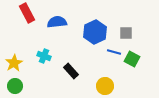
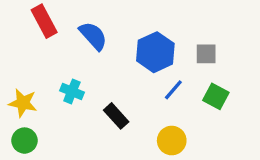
blue semicircle: (57, 22) -> (93, 36), turned 54
blue line: (114, 52) -> (173, 90), moved, turned -64
yellow star: (14, 63) -> (23, 103), turned -30

